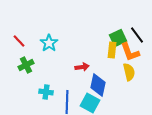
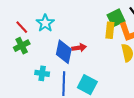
red line: (19, 41) -> (22, 27), moved
blue diamond: (98, 85) -> (64, 52), moved

